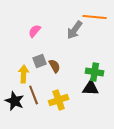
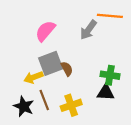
pink semicircle: (35, 31) -> (45, 31), size x1.5
gray square: (40, 61) -> (51, 63), size x1.6
yellow arrow: (24, 74) -> (33, 77), turned -114

